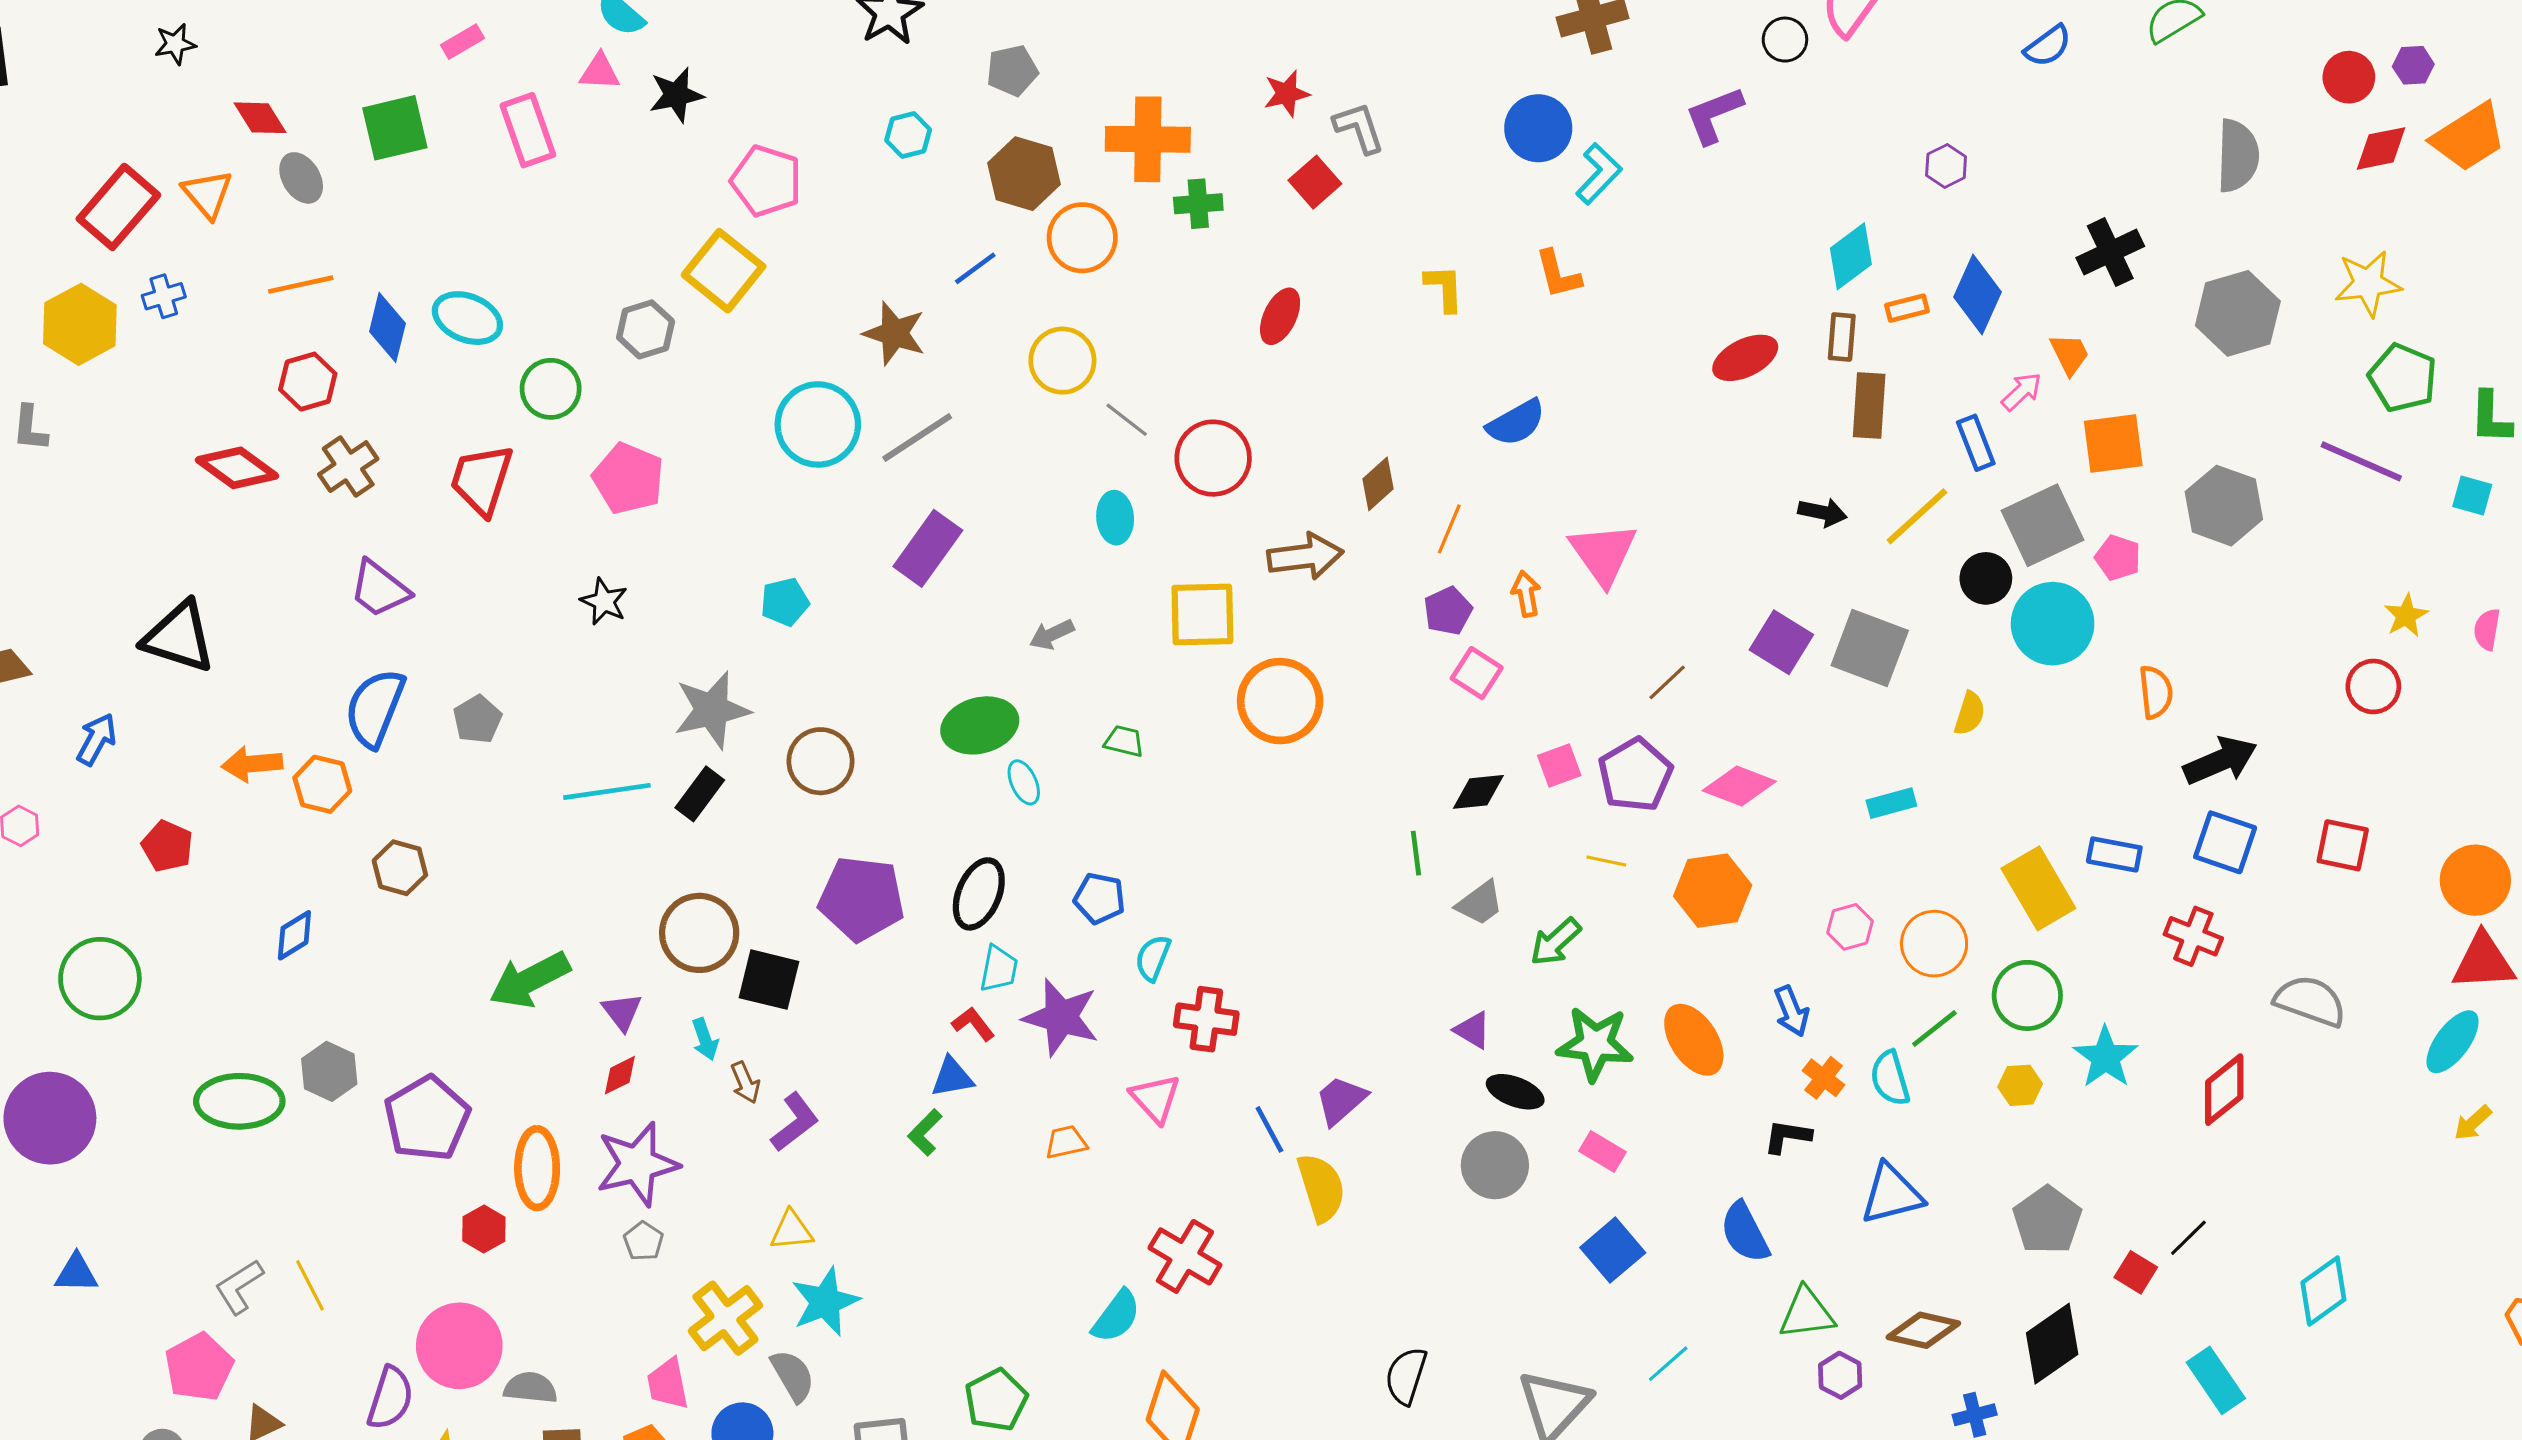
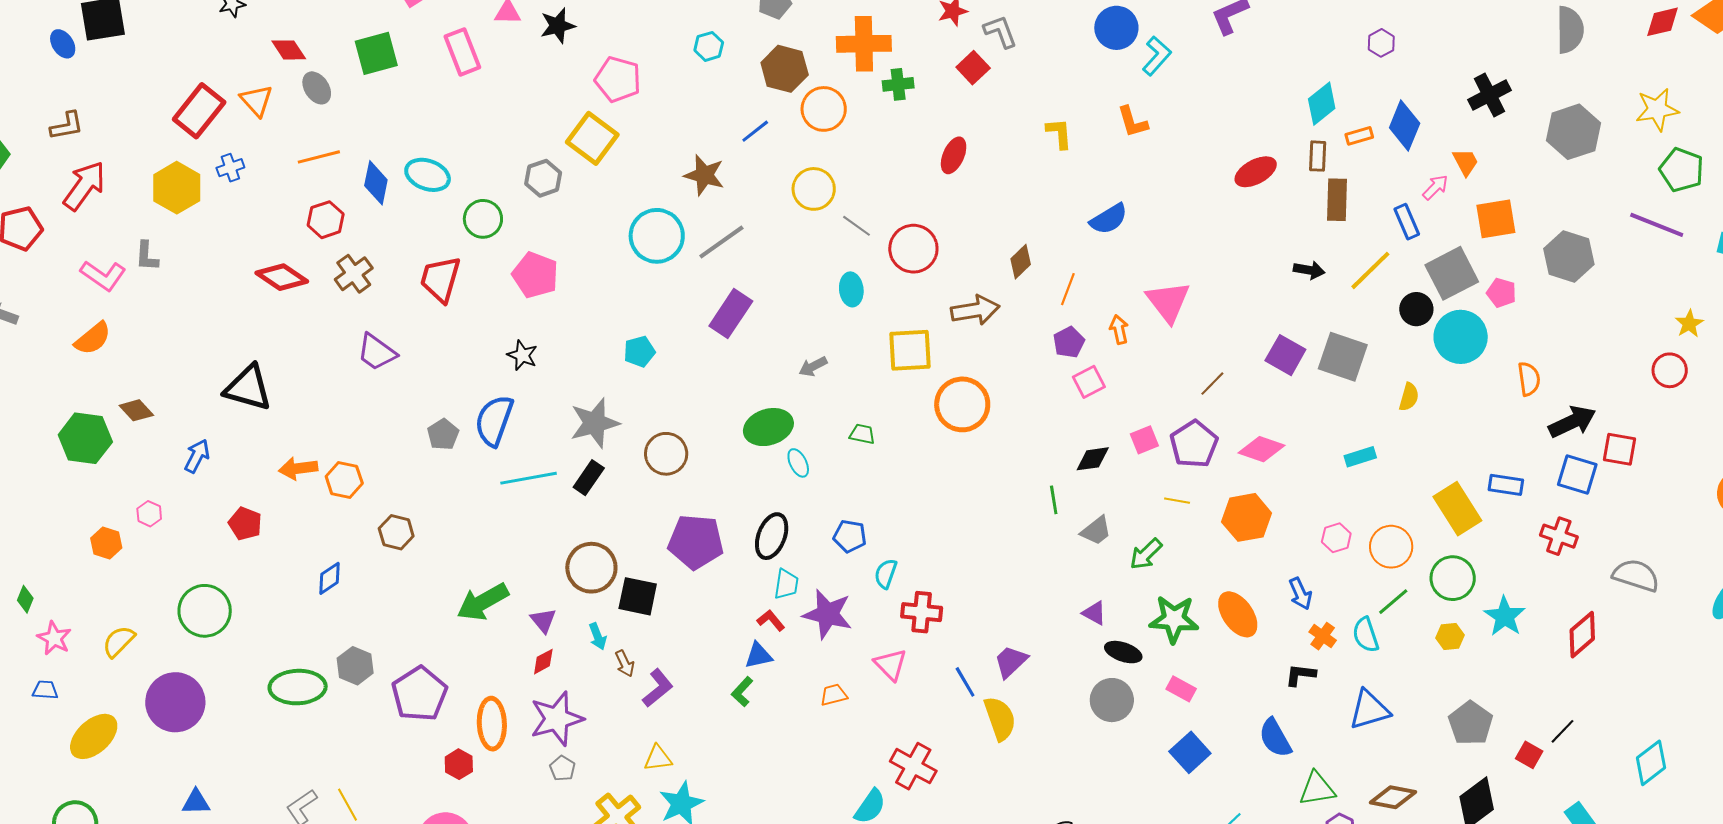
pink square: (1477, 673) -> (1089, 382), turned 32
blue semicircle: (375, 708) -> (494, 421), moved
red square: (2343, 845) -> (1619, 449), moved

